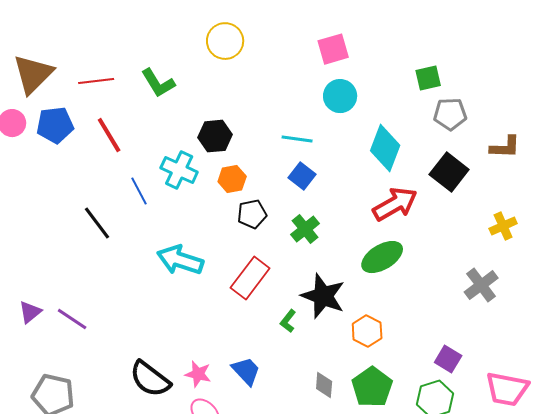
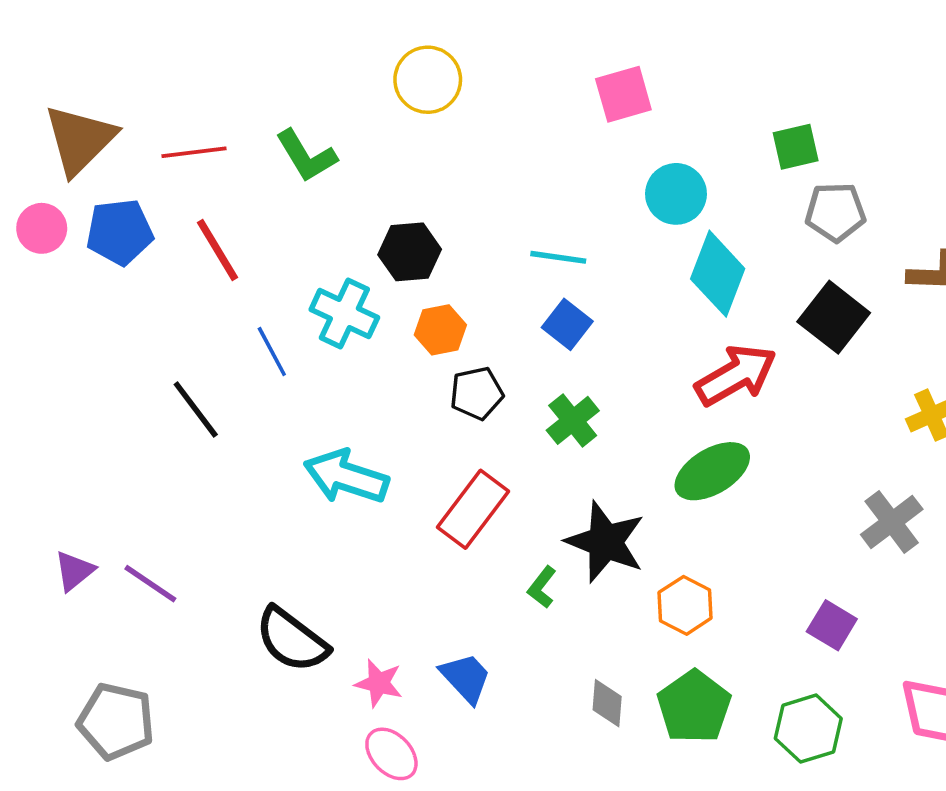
cyan circle: (340, 96) -> (676, 194), moved
purple square: (448, 359) -> (832, 625), moved
black semicircle: (150, 379) -> (292, 640), moved

